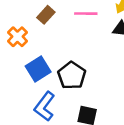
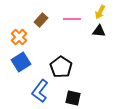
blue square: (38, 69) -> (21, 62), moved

